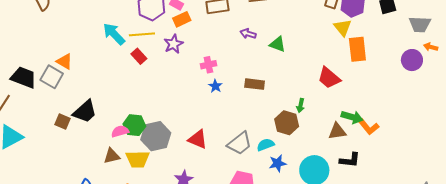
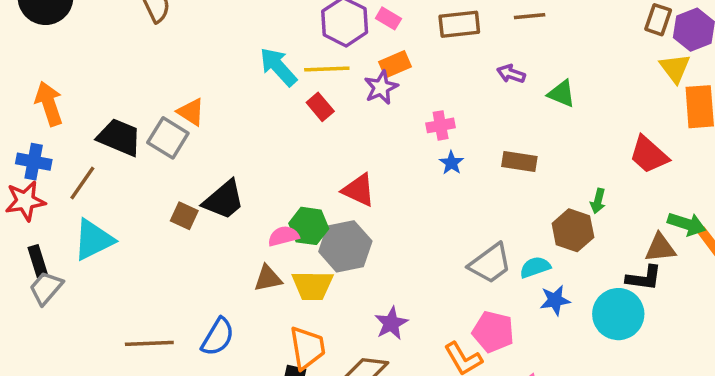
orange rectangle: (182, 19) -> (395, 64), moved
red triangle: (198, 139) -> (359, 190), moved
black L-shape: (350, 160) -> (644, 278), moved

